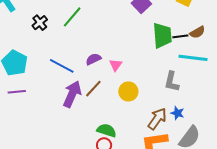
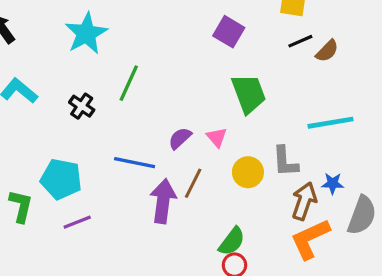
green trapezoid: (162, 35) -> (249, 94), moved
black line: (180, 36) -> (300, 41), moved
cyan line: (193, 58) -> (330, 123), moved
gray L-shape: (172, 82) -> (285, 162), moved
green semicircle: (107, 130) -> (232, 241), turned 126

